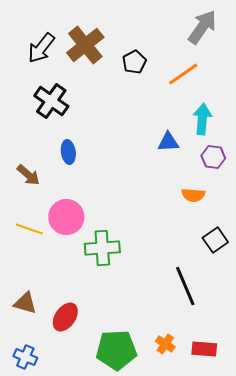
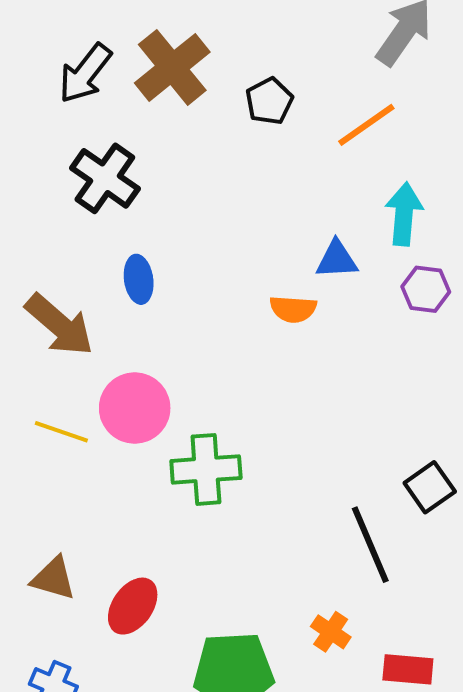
brown arrow: (28, 175) -> (59, 325), size x1.5
orange semicircle: (193, 195) -> (293, 309), moved
black square: (215, 240) -> (430, 487), moved
orange cross: (165, 344) -> (331, 632), moved

